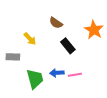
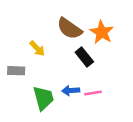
brown semicircle: (56, 23) -> (69, 29), size x1.5
orange star: (94, 30) -> (102, 32), moved

